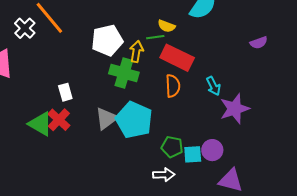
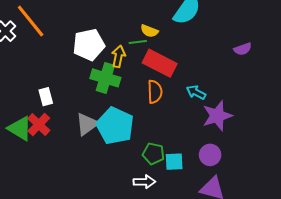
cyan arrow: (213, 86) -> (196, 92), turned 144
purple circle: (212, 150) -> (210, 155), moved

